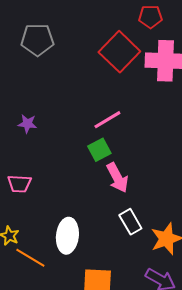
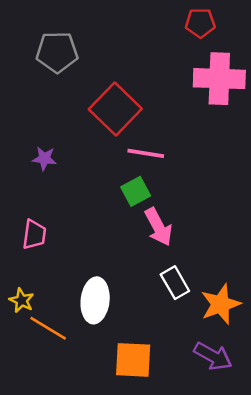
red square: (119, 52) -> (115, 109), moved
pink line: (107, 120) -> (146, 153), turned 40
pink trapezoid: (19, 184) -> (34, 234), turned -85

